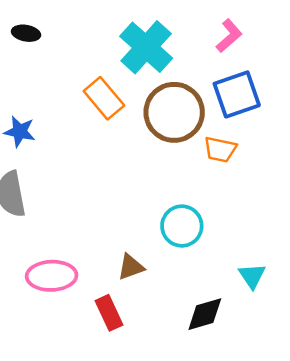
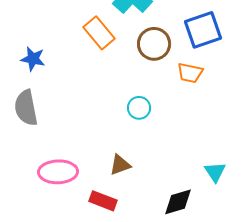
brown circle: (174, 112) -> (154, 44), size x0.7
cyan circle: (182, 226) -> (139, 108), moved, size x0.7
red rectangle: (109, 313) -> (103, 201), turned -44

